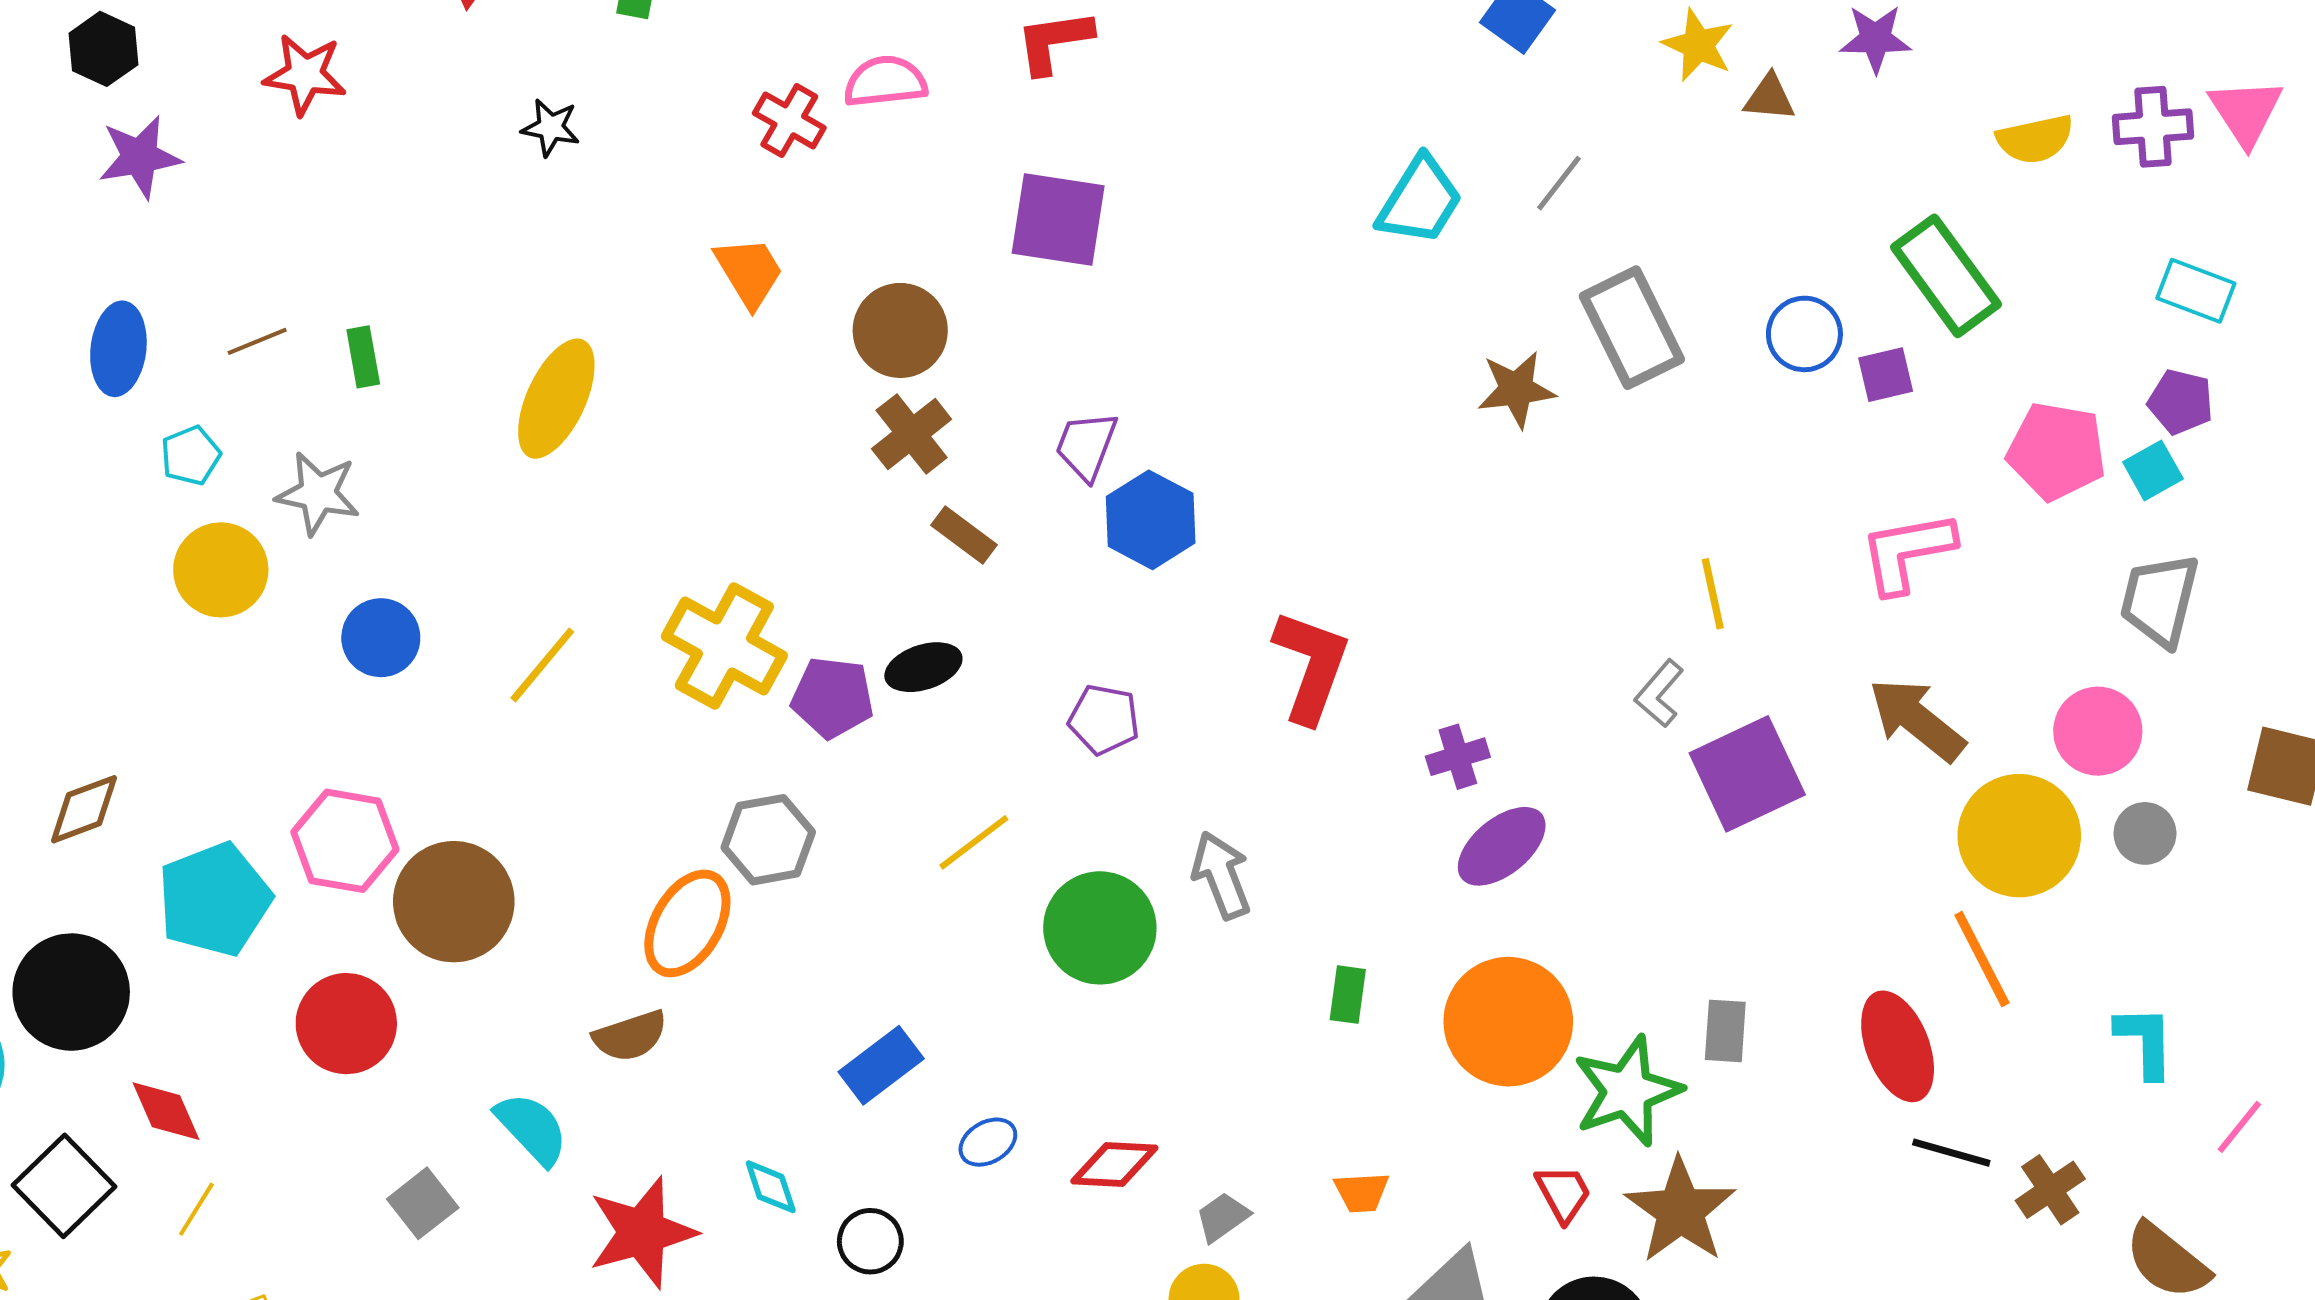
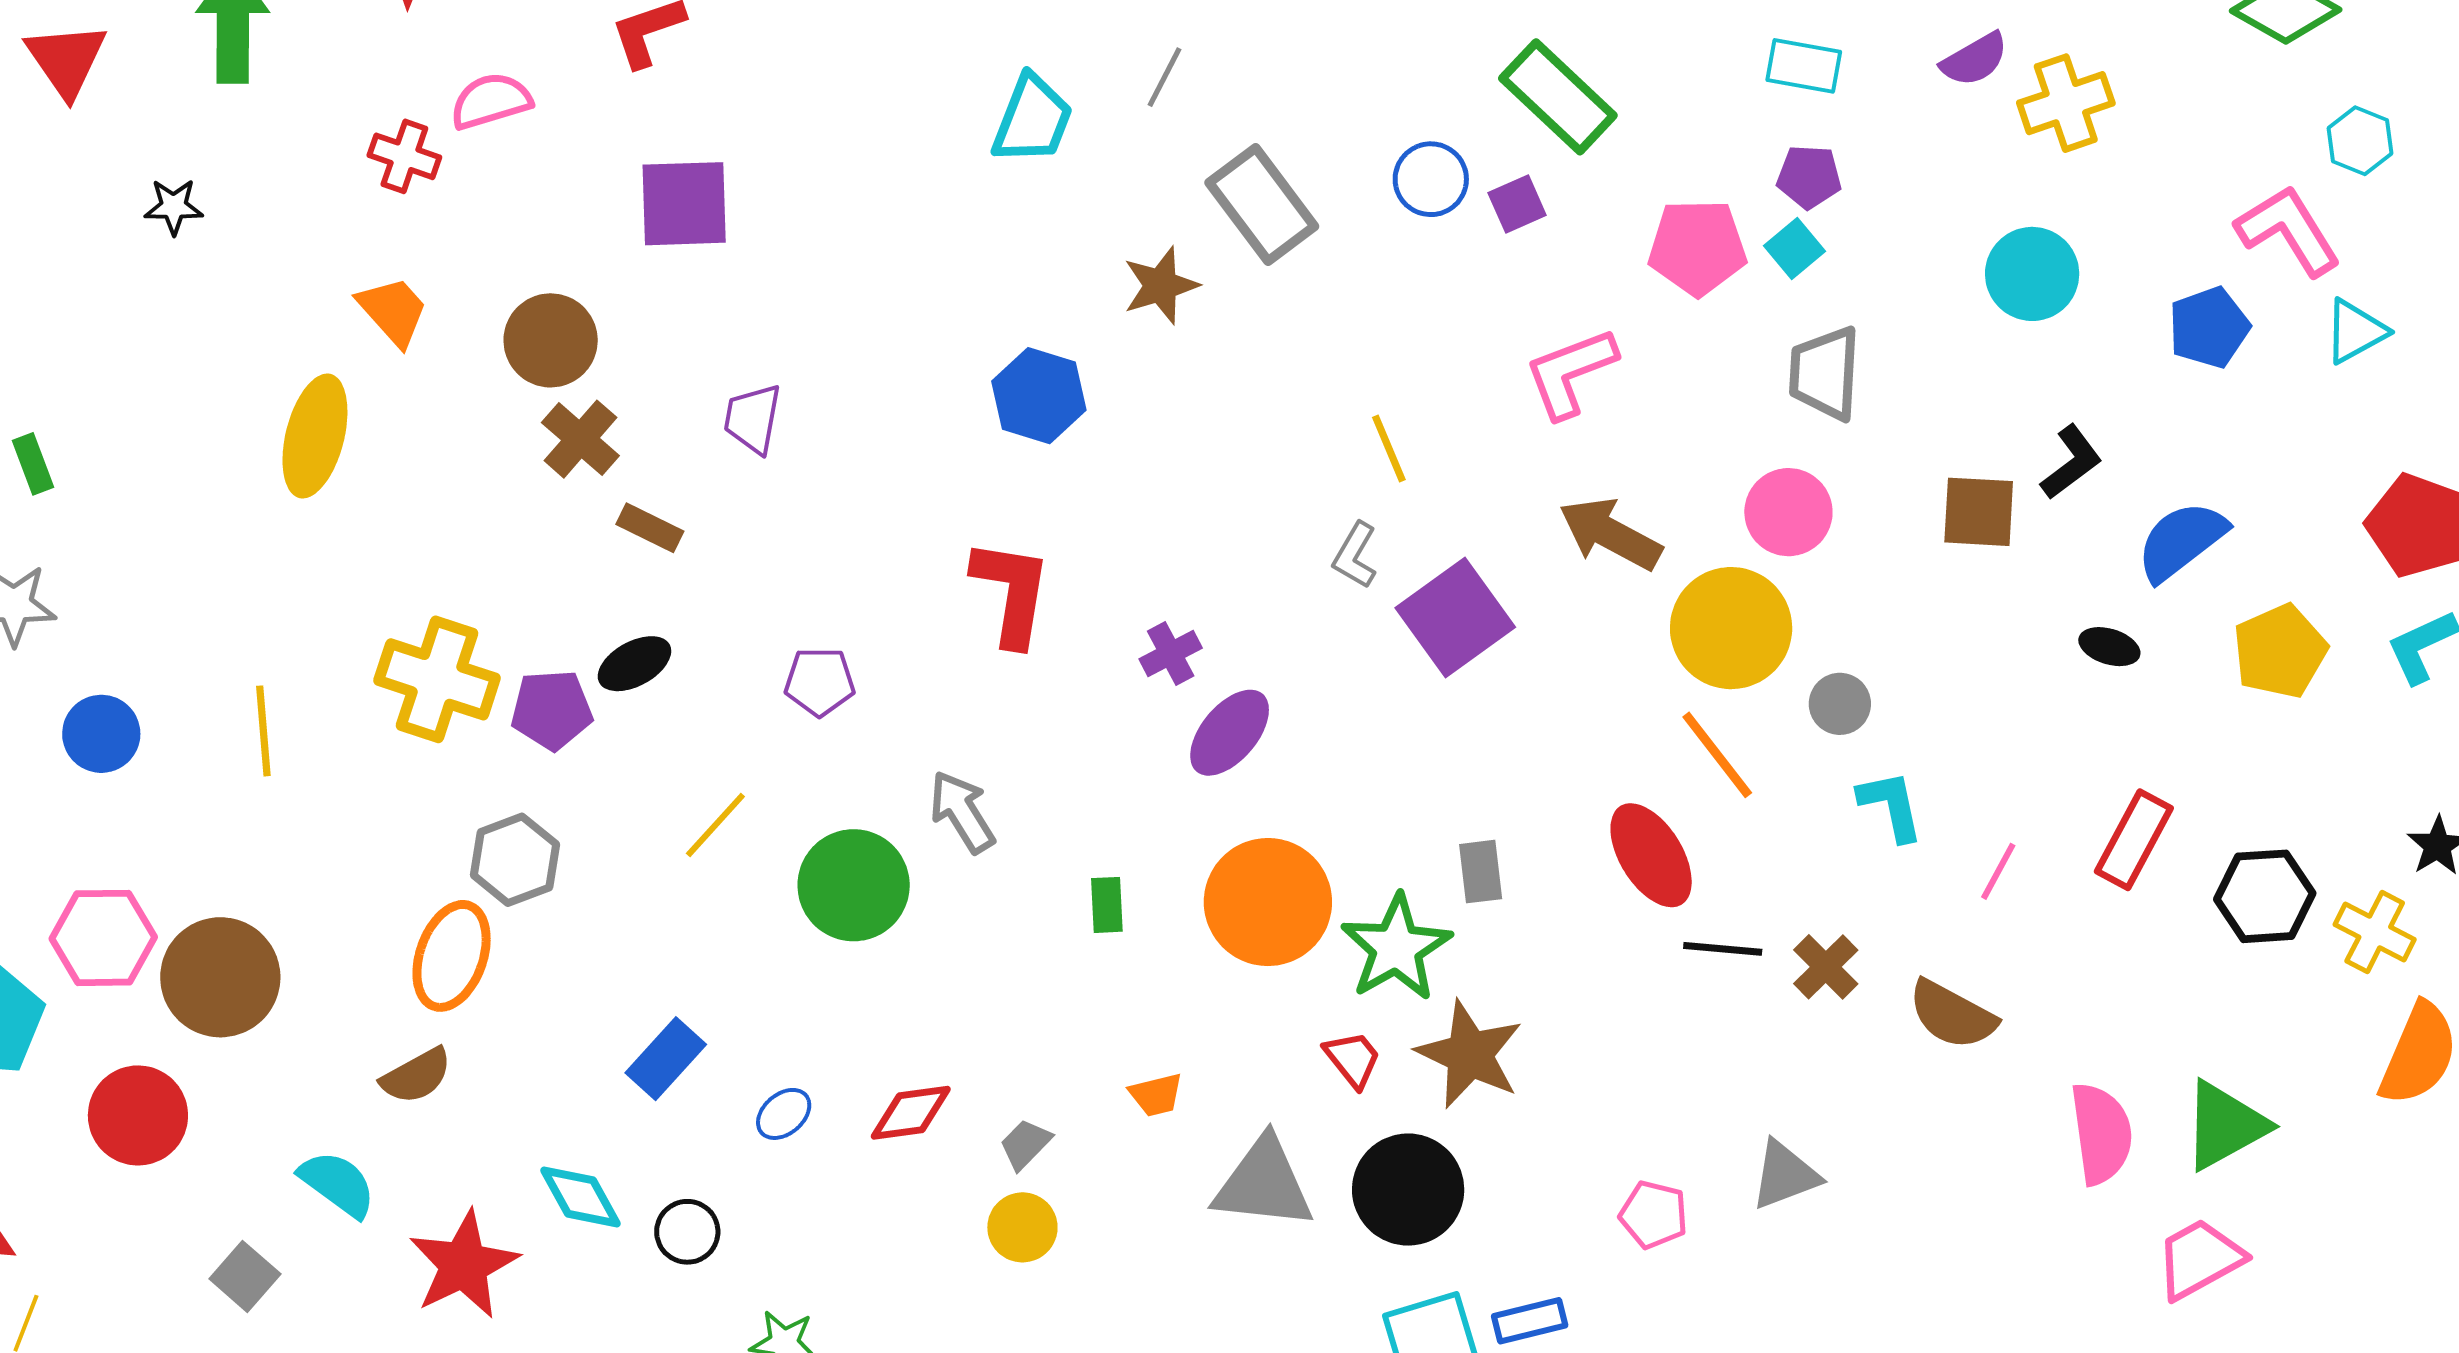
yellow ellipse: (556, 399) -> (315, 436), moved
blue hexagon: (1151, 520) -> (1039, 396), moved
yellow line: (542, 665) -> (263, 731), turned -34
gray circle: (2145, 833) -> (1840, 704), moved
cyan diamond: (771, 1187) -> (580, 1197), size x1.4

